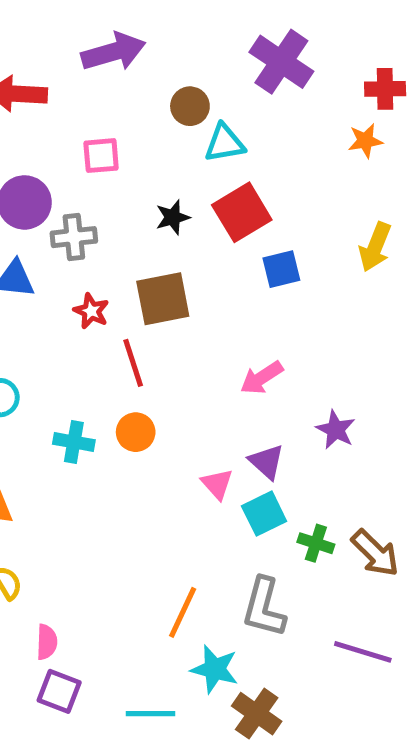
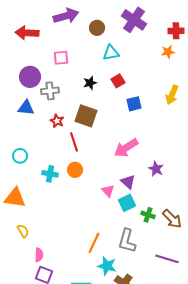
brown circle: (190, 106) -> (97, 28), moved
red square: (242, 212) -> (118, 81), size x0.6
brown square: (163, 299) -> (86, 116), turned 30
pink arrow: (262, 378) -> (126, 148), size x1.4

